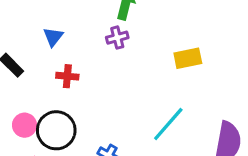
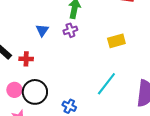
blue triangle: (53, 37) -> (42, 30), moved
red cross: (67, 76) -> (26, 59), moved

